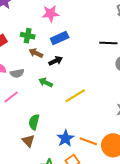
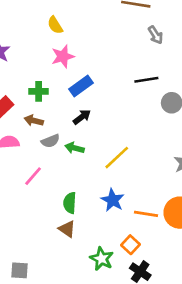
brown arrow: (36, 53) -> (34, 121), moved
gray semicircle: (17, 73) -> (50, 141), moved
blue star: (65, 138) -> (113, 200), moved

